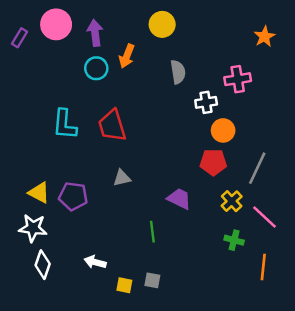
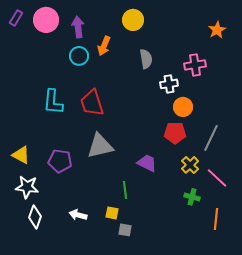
purple rectangle: (20, 38) -> (16, 18), moved
gray triangle: (122, 178) -> (100, 146), size x1.8
yellow triangle: (39, 193) -> (21, 155), moved
yellow square: (124, 285) -> (112, 213), moved

